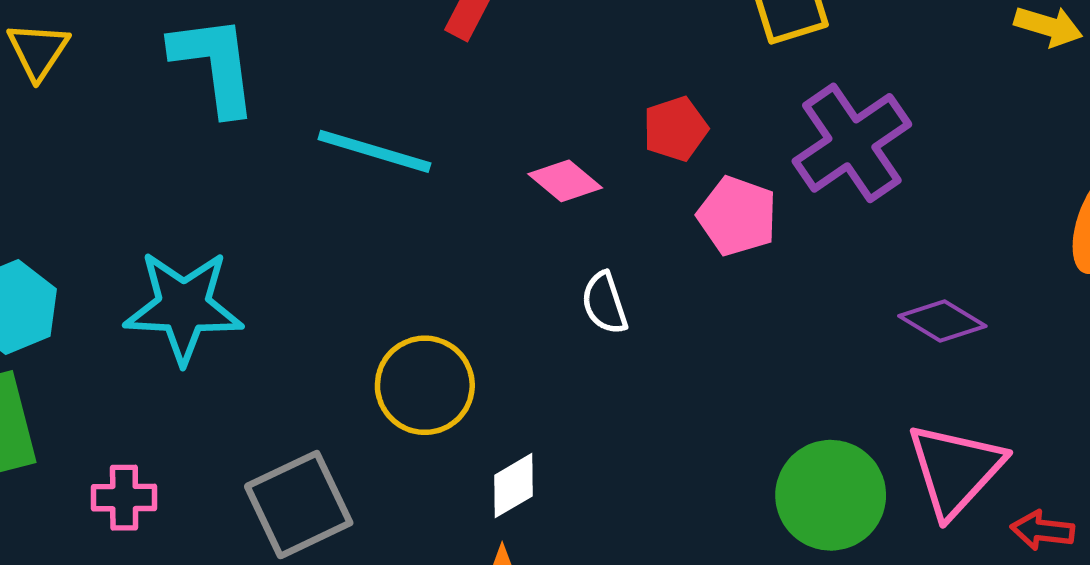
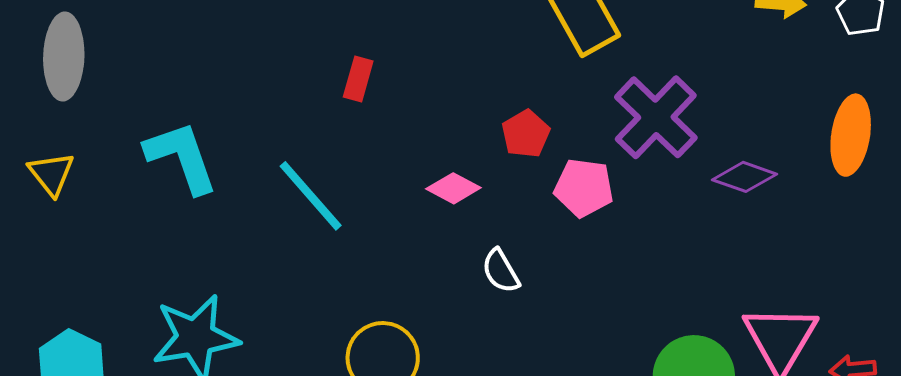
cyan line: (374, 151) -> (311, 196), turned 44
purple diamond: (942, 321) -> (744, 177), moved

